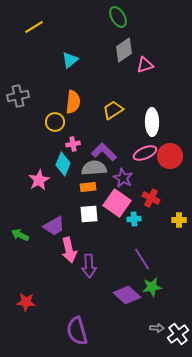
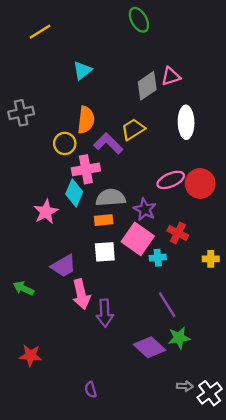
gray diamond: (124, 50) -> (147, 86), moved
white ellipse: (152, 122) -> (186, 122), moved
pink cross: (73, 144) -> (86, 169), size x1.6
purple L-shape: (104, 152) -> (108, 143), moved
green arrow: (20, 235) -> (23, 288), moved
purple semicircle: (77, 331) -> (91, 390), size x0.5

